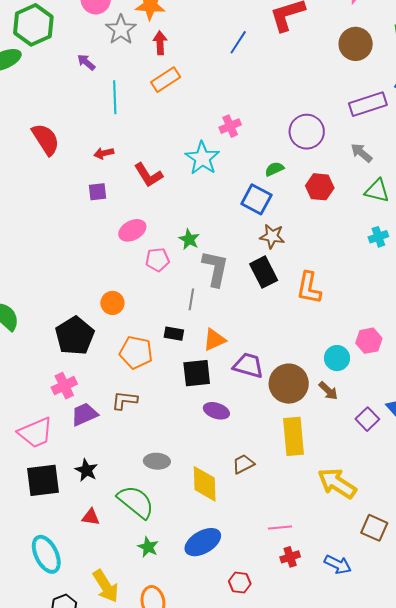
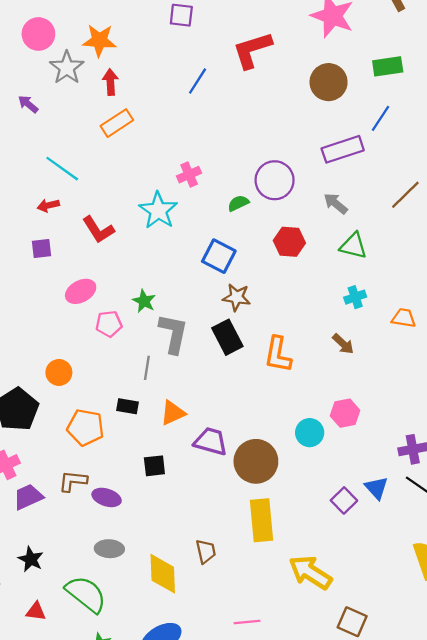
cyan line: (115, 97) -> (62, 169), moved, turned -52
green semicircle: (274, 169) -> (238, 203), moved
black square: (197, 373) -> (154, 466), moved, size x0.7
brown arrow: (328, 391) -> (343, 344), moved
purple ellipse: (216, 411) -> (107, 497), moved
brown trapezoid: (243, 464) -> (206, 551), turned 105

